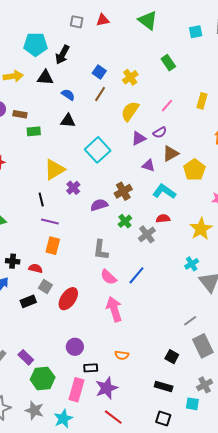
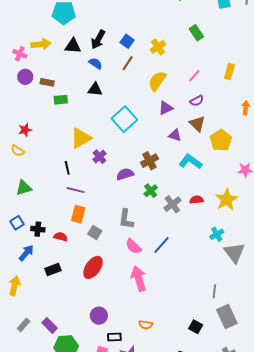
black arrow: (62, 55) -> (98, 39), moved
purple semicircle: (160, 132) -> (197, 101), moved
brown triangle: (171, 154) -> (197, 124), turned -48
red semicircle: (163, 219) -> (197, 200), moved
gray square: (45, 287) -> (95, 232), moved
gray line: (190, 321) -> (214, 291), turned -48

